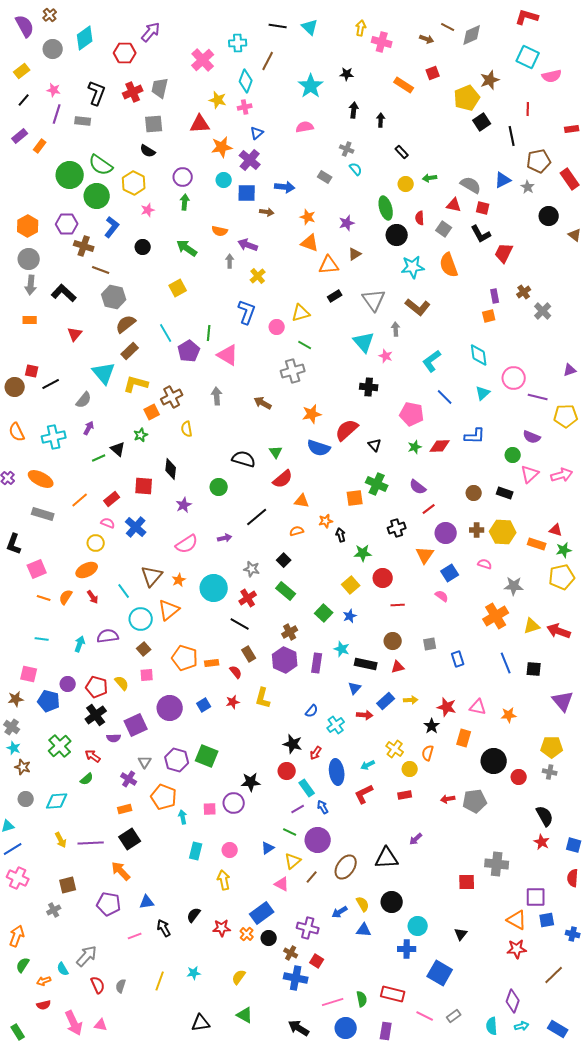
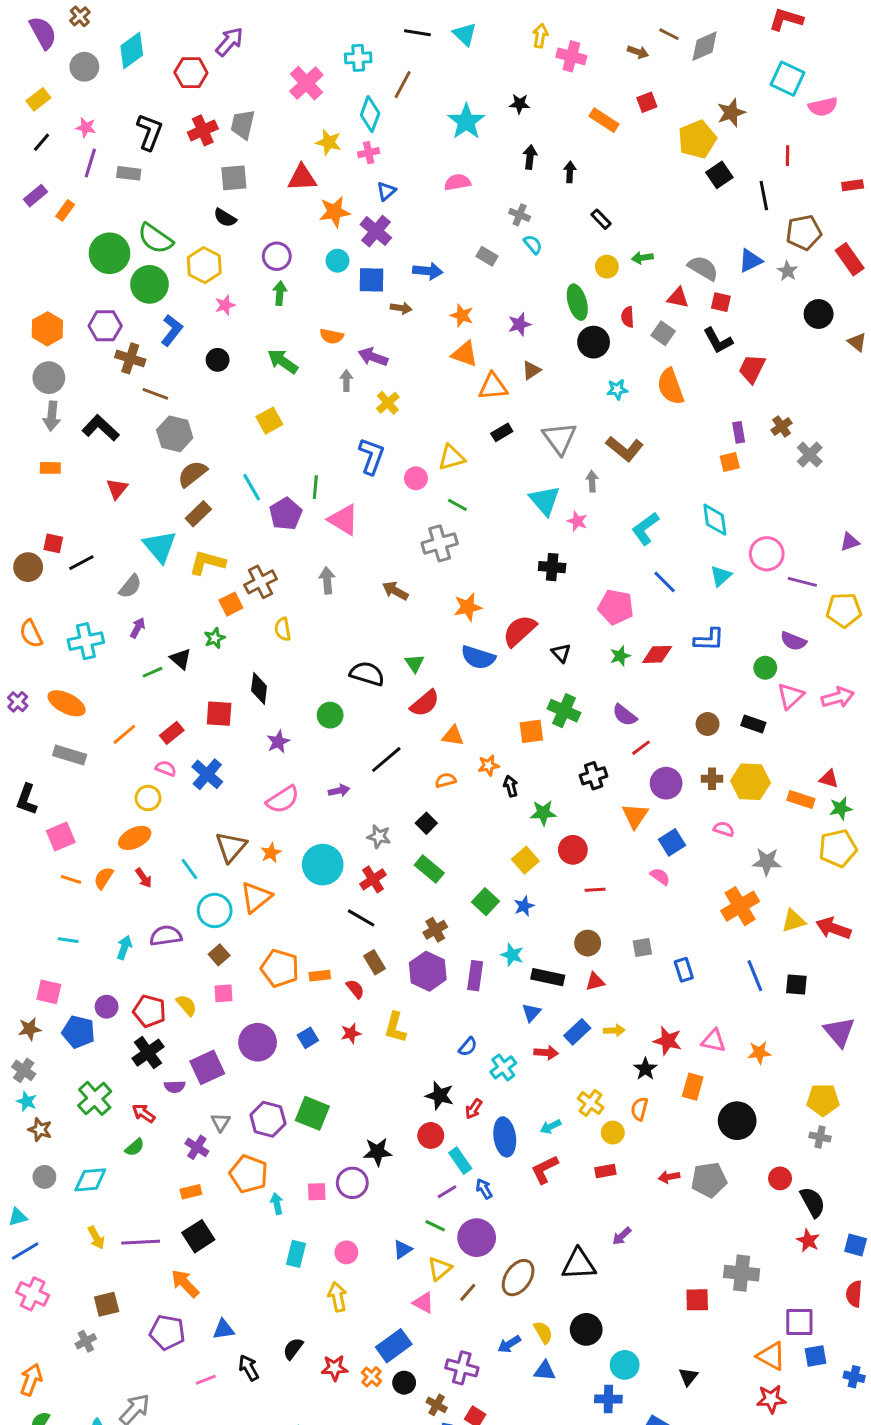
cyan star: (413, 267) -> (617, 389), size x0.6
red circle: (519, 777) -> (780, 1178), moved

